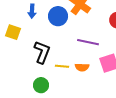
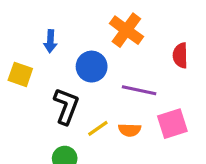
blue circle: (58, 16) -> (92, 67), moved
yellow line: (62, 66) -> (98, 128), turned -40

